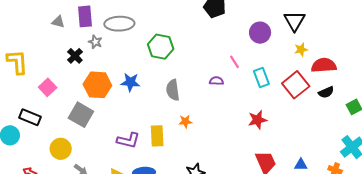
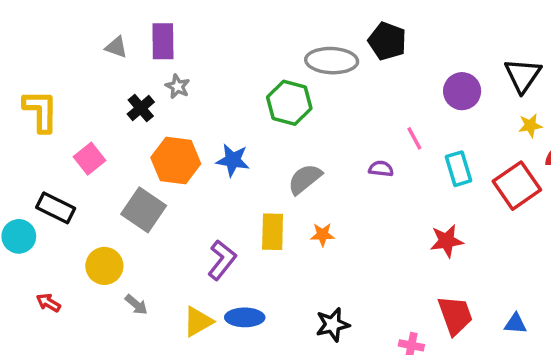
gray ellipse: (119, 24) -> (332, 61), moved
gray semicircle: (173, 90) -> (305, 179), turned 55
yellow rectangle: (157, 136) -> (273, 232), moved
purple L-shape: (128, 140) -> (222, 260), turned -70

